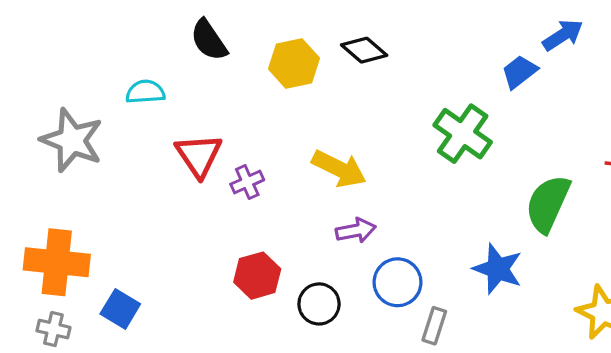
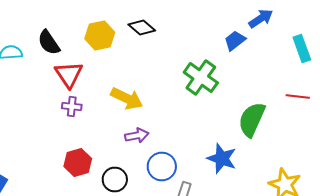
black semicircle: (209, 40) -> (49, 42), moved
red triangle: (199, 155) -> (69, 74), moved
purple cross: (247, 182) -> (72, 106), turned 30

